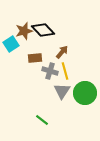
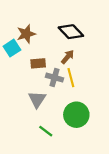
black diamond: (43, 30) -> (71, 32), moved
gray triangle: (62, 91) -> (37, 99), moved
green circle: (85, 93) -> (76, 115), moved

